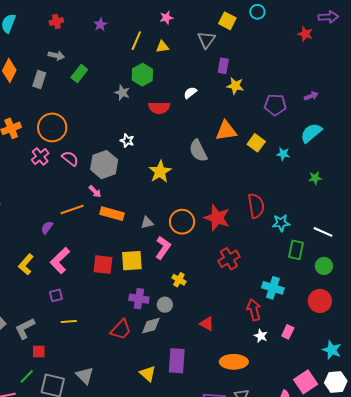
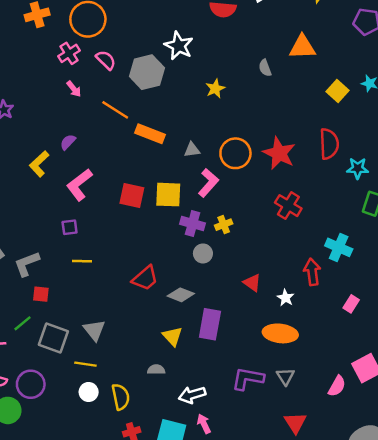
white star: (127, 141) -> (179, 46), size x1.6
yellow square: (256, 143) -> (337, 91), moved
gray semicircle: (198, 151) -> (265, 68), size x0.6
yellow star: (160, 172) -> (215, 89), size x0.7
pink arrow: (95, 192) -> (74, 89), moved
orange line: (72, 210) -> (115, 110), moved, turned 45
red cross: (229, 259) -> (288, 206), turned -35
yellow L-shape: (26, 264) -> (39, 164), moved
yellow cross: (179, 280) -> (224, 225), turned 32
purple cross: (139, 299) -> (193, 224), moved
gray diamond: (151, 326) -> (181, 295), moved, turned 30
white star: (261, 336) -> (286, 298), moved

